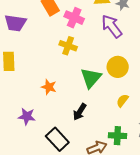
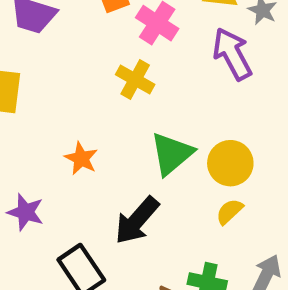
yellow circle: (118, 67) -> (230, 163), moved
black arrow: (80, 112) -> (137, 220), size x1.4

